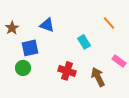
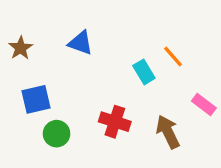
orange line: (109, 23) -> (173, 57), moved
blue square: (30, 48) -> (36, 99), moved
green circle: (23, 68) -> (57, 134), moved

